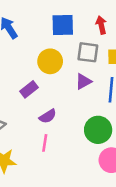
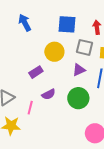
green circle: (98, 130) -> (78, 98), moved
pink line: (45, 143) -> (30, 108), moved

